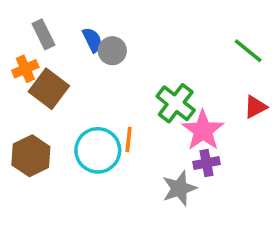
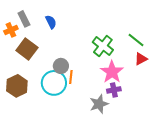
gray circle: (112, 51) -> (61, 66), moved
green line: (248, 51) -> (136, 40), moved
orange cross: (25, 69) -> (11, 30), moved
green cross: (176, 103) -> (103, 46), moved

